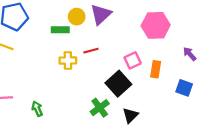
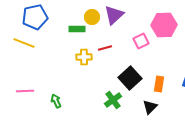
pink square: (133, 60) -> (141, 41), moved
orange rectangle: (156, 69) -> (159, 84), moved
black triangle: (130, 115) -> (150, 107), moved

